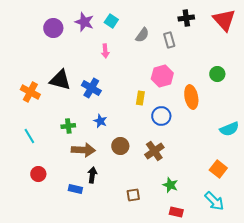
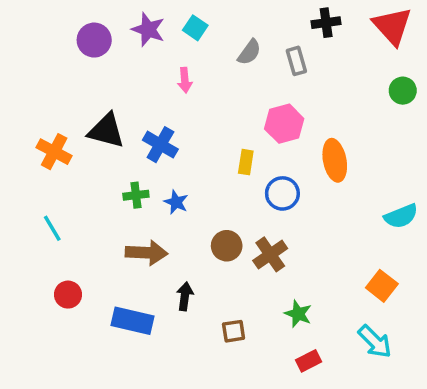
green circle: (217, 74) -> (403, 91), moved
green cross: (68, 126) -> (136, 195), moved
brown circle: (120, 146) -> (227, 246), moved
black arrow: (92, 175) -> (185, 296), moved
blue rectangle: (75, 189) -> (133, 321), size x1.6
red rectangle: (176, 212) -> (309, 361), turned -40

